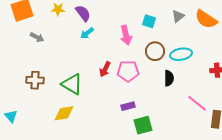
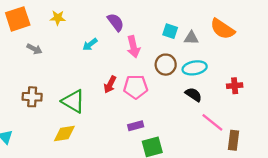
purple semicircle: (83, 13) -> (116, 22), moved
gray triangle: (178, 16) -> (191, 38), moved, turned 40
cyan square: (149, 21) -> (170, 31), moved
black semicircle: (169, 78) -> (193, 95), moved, turned -56

